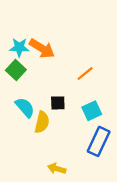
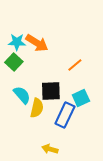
black square: (58, 103) -> (51, 91), size x1.5
blue rectangle: (99, 141) -> (65, 115), moved

